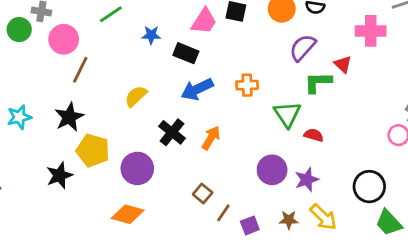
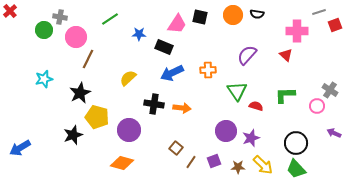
purple semicircle: (303, 48) -> (247, 55), moved
red triangle: (343, 64) -> (286, 55), moved
green L-shape: (318, 82) -> (285, 95), moved
cyan star: (19, 117) -> (44, 79), moved
black cross: (172, 132) -> (154, 104), turned -30
orange arrow: (211, 138) -> (182, 108), turned 66
green trapezoid: (389, 223) -> (296, 169), moved
purple square: (250, 225) -> (214, 161), moved

